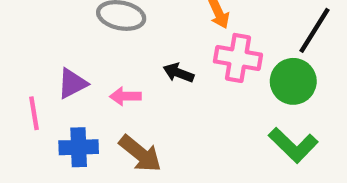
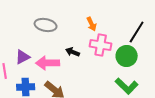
pink arrow: (125, 96) -> (48, 63), size x1.6

